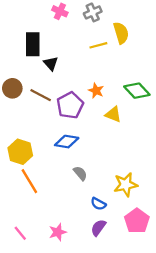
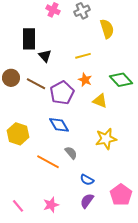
yellow line: (98, 45) -> (83, 56), moved
blue diamond: (67, 142) -> (59, 125), turned 50
orange line: (29, 181) -> (48, 162), moved, turned -30
yellow star: (126, 185) -> (106, 139), moved

